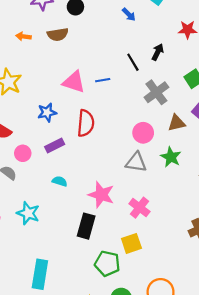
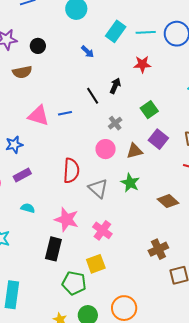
gray cross: (156, 92) -> (115, 123), size x0.6
red semicircle: (86, 123) -> (71, 171), moved
pink circle: (143, 133) -> (106, 149), moved
gray triangle: (136, 162) -> (98, 188), turned 35

